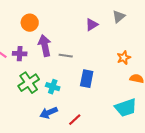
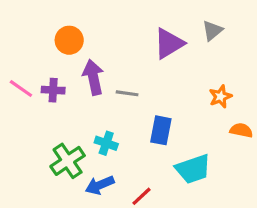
purple triangle: (92, 25) -> (169, 43), size x1.5
green cross: (29, 83) -> (68, 161), moved
cyan trapezoid: (126, 108) -> (193, 169), moved

